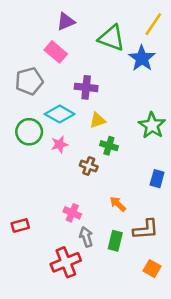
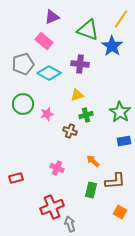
purple cross: (86, 87) -> (80, 64), moved
cyan diamond: (60, 114) -> (49, 73), moved
green star: (152, 125) -> (120, 112), moved
green cross: (109, 146) -> (86, 115), turned -32
blue rectangle: (157, 179) -> (124, 141), turned 64
gray arrow: (86, 237) -> (70, 224), moved

